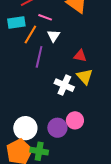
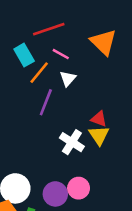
cyan rectangle: (16, 23) -> (24, 55), turned 60
red triangle: (80, 56) -> (99, 119), moved

